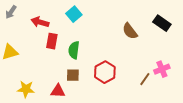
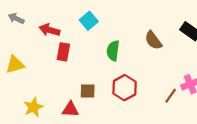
gray arrow: (11, 12) -> (16, 18), turned 80
green semicircle: (74, 50) -> (113, 51), moved
yellow star: (26, 89) -> (33, 107), turned -30

